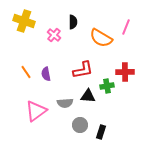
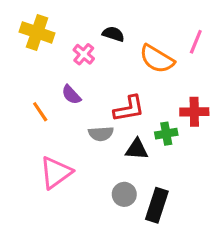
black semicircle: (73, 22) -> (113, 34), turned -72
purple semicircle: (46, 74) -> (71, 95), moved, turned -32
gray semicircle: (65, 103) -> (101, 134), moved
black rectangle: (101, 132) -> (157, 205), size x1.5

